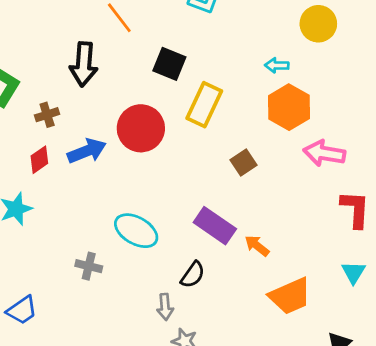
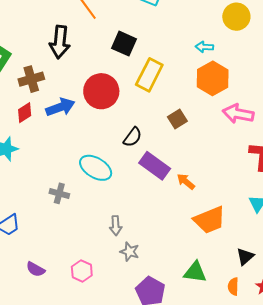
brown cross: (47, 115) -> (31, 79), size x1.4
black semicircle: (193, 275) -> (133, 137), moved

